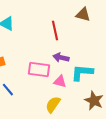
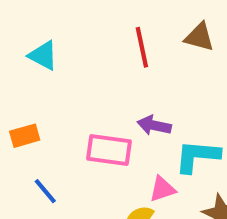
red line: (55, 31) -> (142, 47), moved
pink triangle: (60, 82) -> (162, 189), moved, turned -32

